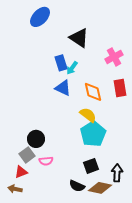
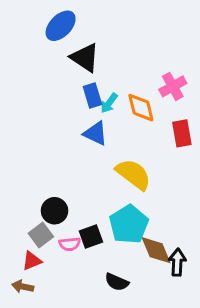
black triangle: (79, 38) -> (85, 58), moved
orange diamond: (93, 92) -> (141, 108), moved
yellow semicircle: (88, 115) -> (133, 174), size x1.4
cyan pentagon: (93, 134) -> (129, 224), moved
black square: (91, 166) -> (91, 237), moved
brown diamond: (100, 188) -> (156, 250), moved, turned 55

